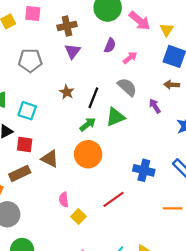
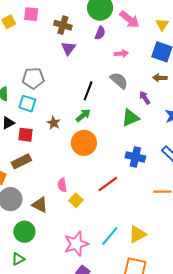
brown cross: (67, 26) -> (63, 25), turned 30
yellow triangle: (167, 30) -> (162, 25), moved
purple semicircle: (110, 45) -> (100, 33), moved
pink arrow: (130, 58) -> (121, 54), turned 32
gray pentagon: (30, 60) -> (33, 78), moved
brown star: (67, 92) -> (54, 123), moved
green triangle: (115, 117) -> (130, 118), moved
brown triangle: (50, 159) -> (40, 205), moved

